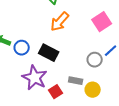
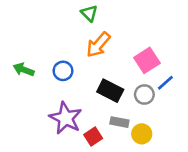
pink square: (102, 22) -> (147, 60), moved
blue circle: (22, 48) -> (63, 71), moved
black rectangle: (49, 53) -> (110, 91), moved

